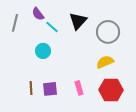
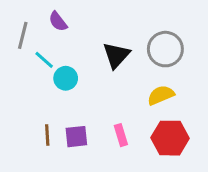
black triangle: (78, 21) -> (116, 55), moved
cyan line: (52, 27) -> (44, 60), moved

